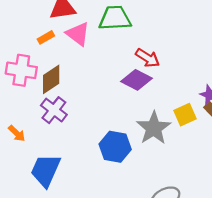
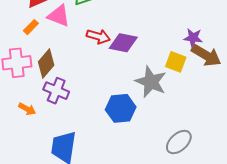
red arrow: (148, 58) -> (98, 36), moved
yellow square: (185, 115) -> (176, 62), turned -30
orange arrow: (17, 133) -> (27, 109), moved

